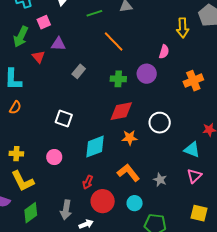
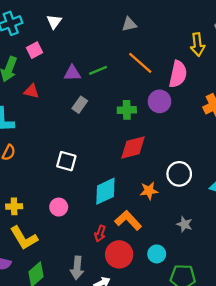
green line: (94, 13) -> (98, 70), moved
orange line: (114, 42) -> (140, 63), moved
purple triangle: (58, 44) -> (72, 73), moved
pink semicircle: (164, 52) -> (178, 74), size x1.6
red triangle: (39, 57) -> (31, 91), turned -32
white circle: (160, 123) -> (179, 174), moved
orange star: (130, 138) -> (149, 191), moved
orange L-shape: (128, 173) -> (128, 220), moved

